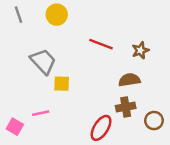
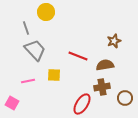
gray line: (18, 15) -> (26, 28), moved
red line: (101, 44) -> (78, 56), moved
yellow square: (62, 84) -> (54, 75), moved
pink line: (41, 113) -> (28, 81), moved

